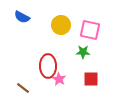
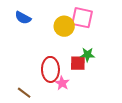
pink square: (90, 30) -> (82, 18), moved
red square: (91, 79) -> (78, 63), moved

